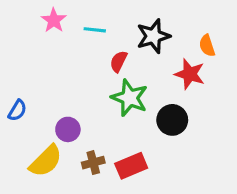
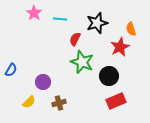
red star: (190, 74) -> (120, 47), turned 30
yellow semicircle: (46, 161) -> (29, 102), size x0.6
red rectangle: (131, 166) -> (116, 101), moved

